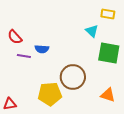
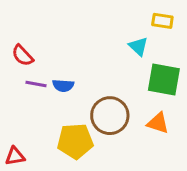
blue semicircle: (42, 49) -> (63, 86), moved
orange triangle: (108, 95) -> (158, 123), moved

